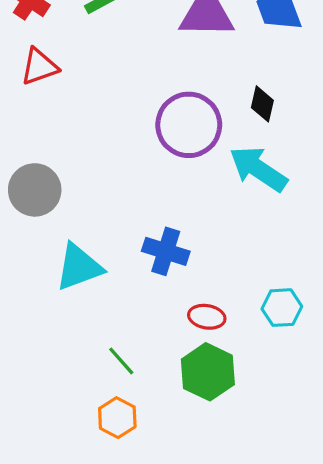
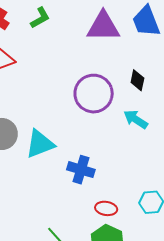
cyan arrow: (258, 169) -> (136, 119), size x0.7
cyan triangle: (79, 267) -> (40, 144), moved

